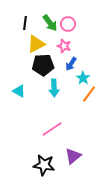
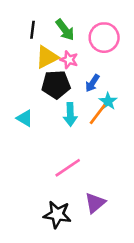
pink circle: (68, 24) -> (104, 38), moved, size x1.5
pink star: (64, 46) -> (69, 60), moved
orange line: (89, 94) -> (98, 114), moved

